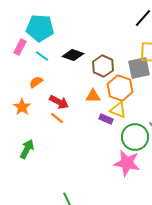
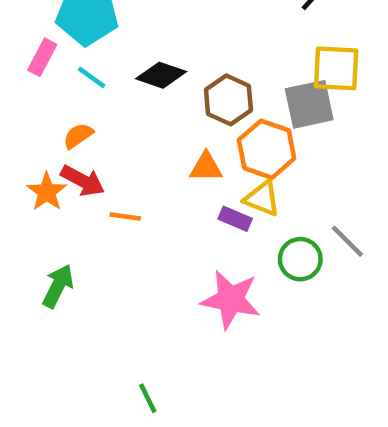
red arrow: (59, 102) -> (83, 181), moved
orange line: (57, 118) -> (125, 217), turned -32
green circle: (135, 137) -> (300, 259), size x0.7
pink star: (127, 163) -> (231, 300), moved

